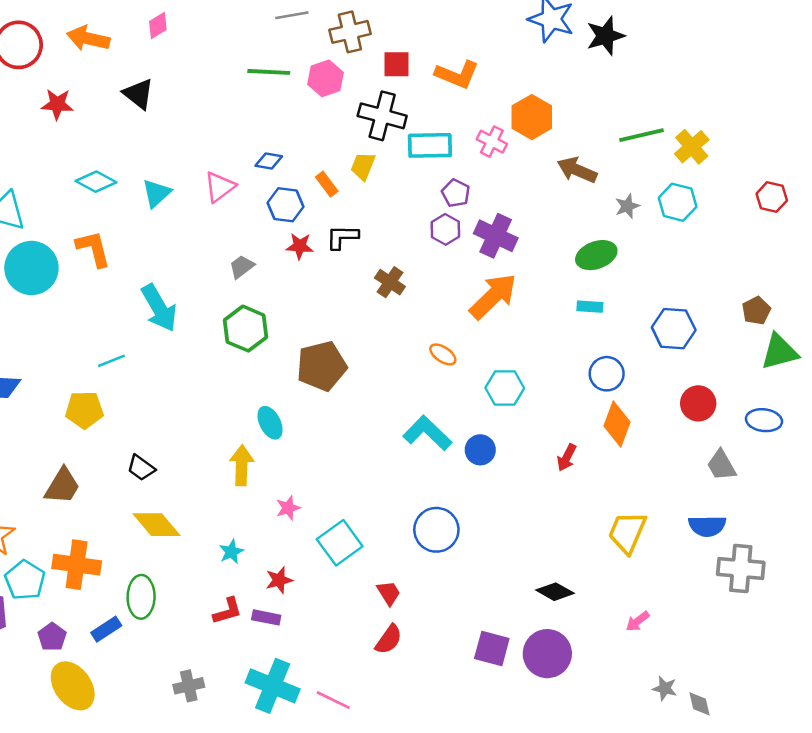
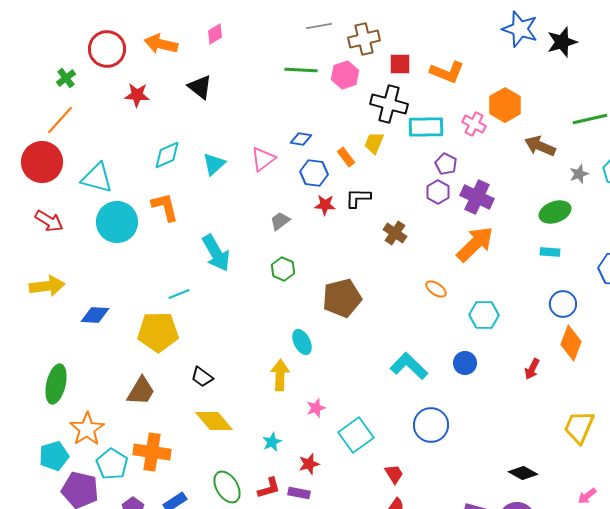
cyan diamond: (96, 182) -> (167, 155), turned -52
green hexagon: (246, 329) -> (283, 269), size x0.7
yellow pentagon: (84, 410) -> (158, 332), size x1.4
cyan L-shape: (427, 433) -> (409, 366), moved
green ellipse: (141, 597) -> (227, 487), moved, turned -32

